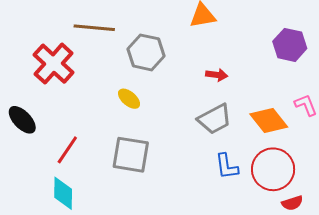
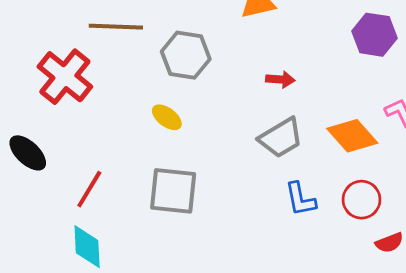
red circle: (273, 169) -> (362, 200), size x0.7

